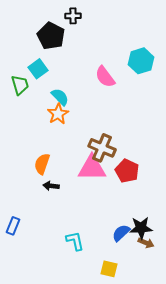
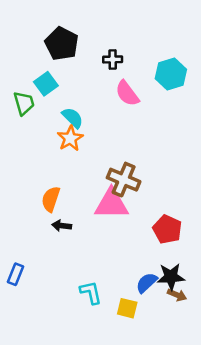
black cross: (73, 16) -> (113, 59), moved
red pentagon: (127, 171) -> (167, 229), moved
yellow square: (109, 269) -> (127, 308), moved

